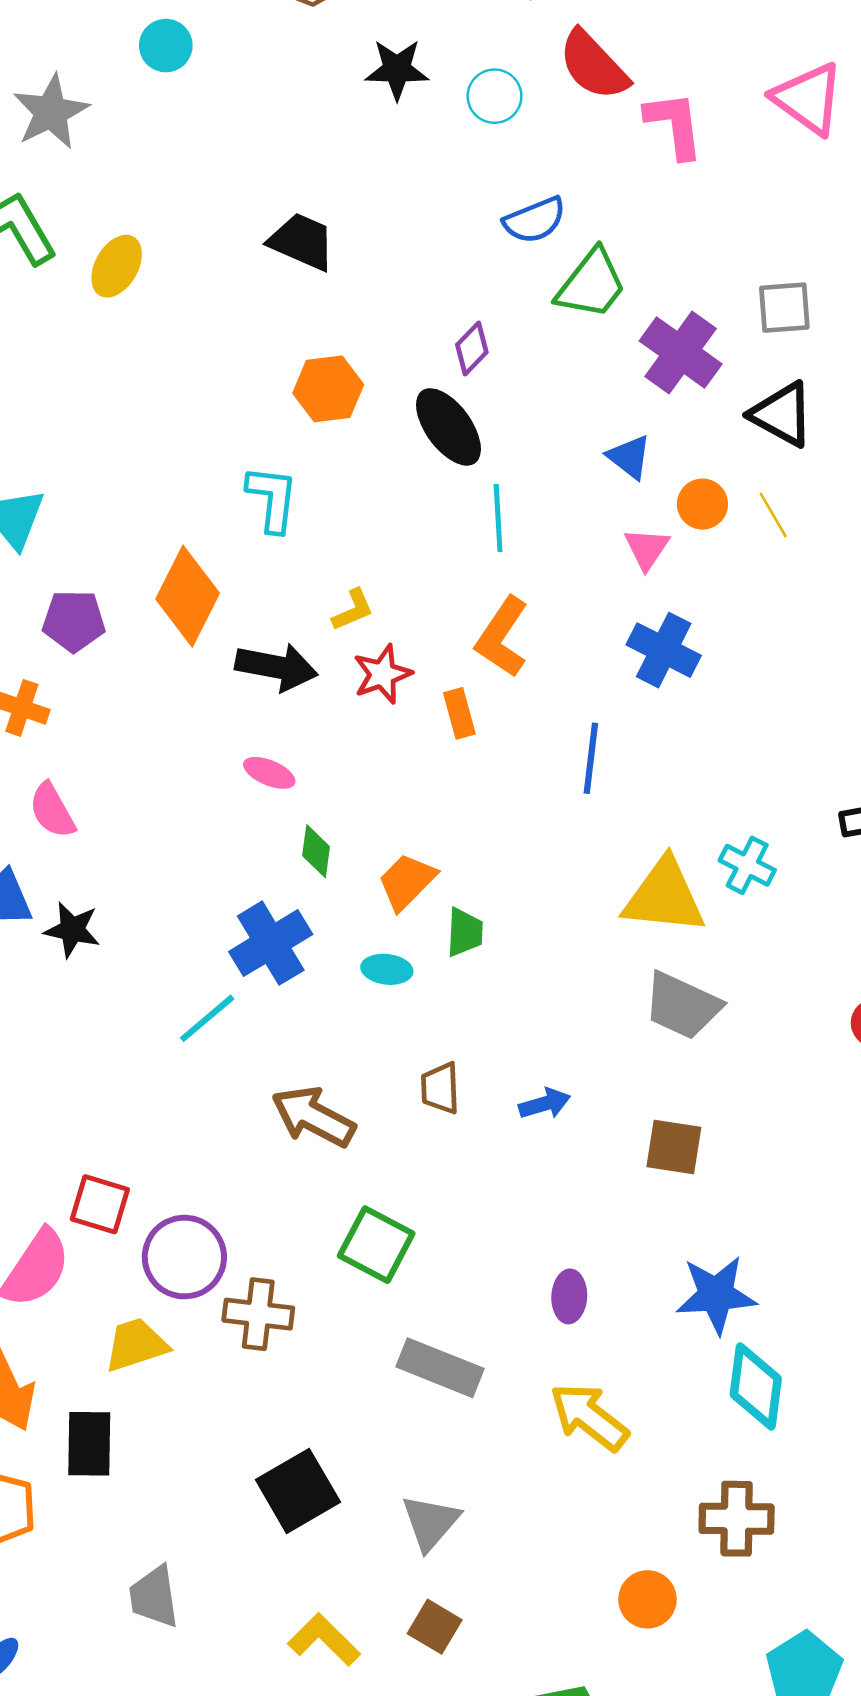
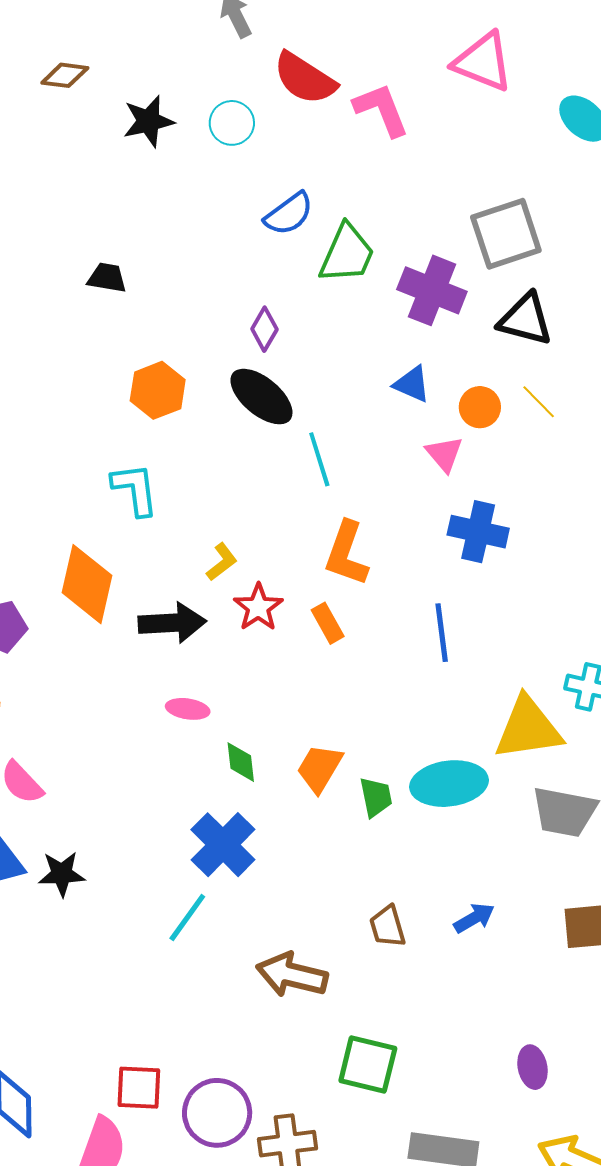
black trapezoid: (302, 241) -> (107, 278), size x0.7
gray square: (784, 308) -> (506, 234), size x1.5
cyan ellipse: (387, 969) -> (449, 784), moved, size x1.8

